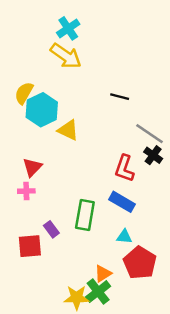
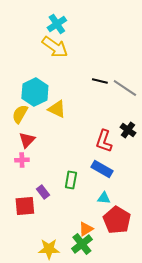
yellow semicircle: (24, 93) -> (20, 114), moved
gray line: (150, 134) -> (125, 88), moved
green rectangle: (85, 215) -> (71, 180), size x0.7
yellow star: (77, 298) -> (49, 249), moved

